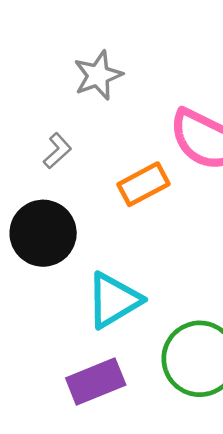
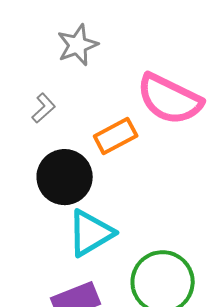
black circle: (43, 233) -> (65, 177), moved

